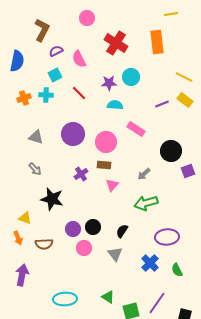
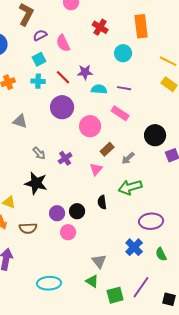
red cross: (116, 43) -> (100, 27), size x0.7
cyan circle: (131, 77) -> (123, 53), moved
purple star: (109, 83) -> (85, 72), moved
cyan cross: (46, 95) -> (38, 81), moved
purple line: (162, 104) -> (124, 88), moved, turned 32
purple circle: (73, 134) -> (62, 107), moved
brown rectangle: (104, 165) -> (107, 149), moved, turned -48
gray arrow: (35, 169) -> (39, 153), moved
black semicircle: (122, 231) -> (102, 202), moved, turned -40
gray triangle: (115, 254) -> (99, 261), moved

